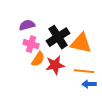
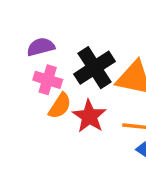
red star: (55, 65) -> (89, 116), turned -30

